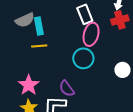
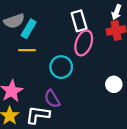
cyan rectangle: (39, 26) -> (29, 29), turned 36
cyan circle: (83, 58) -> (61, 67), moved

